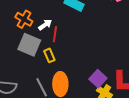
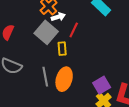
white arrow: (45, 25) -> (58, 17), moved

